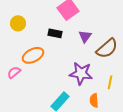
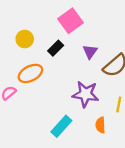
yellow circle: (18, 23) -> (25, 39), moved
black rectangle: (55, 33) -> (56, 48), turned -56

